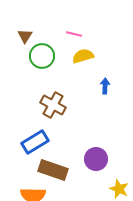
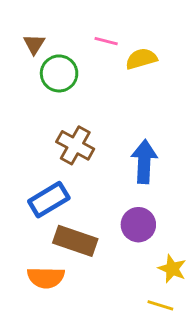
yellow semicircle: (83, 56) -> (141, 59), moved
blue arrow: (105, 86) -> (144, 162), moved, size x1.8

